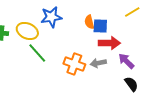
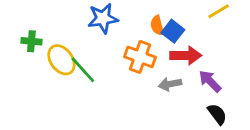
blue square: (100, 26) -> (173, 31), turned 35
yellow ellipse: (27, 31) -> (61, 60), moved, turned 30
orange cross: (74, 64) -> (140, 57), moved

